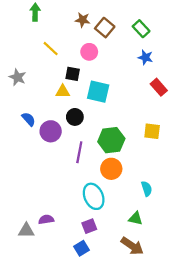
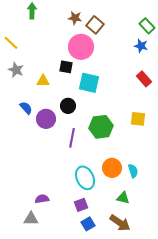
green rectangle: (141, 29) -> (147, 26), moved
yellow line: (51, 49) -> (11, 43), moved
pink circle: (89, 52) -> (81, 47), size x1.6
blue star: (145, 57) -> (141, 46), moved
yellow triangle: (63, 92) -> (43, 81), moved
orange circle: (111, 169) -> (112, 168), moved
gray triangle: (26, 231) -> (31, 219), moved
blue square: (81, 248) -> (88, 224), moved

